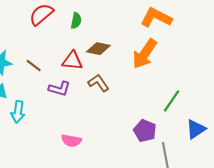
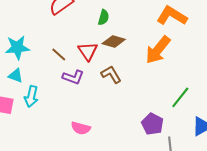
green semicircle: (76, 21) -> (104, 17), moved
red triangle: (72, 61) -> (88, 51), turned 45
brown line: (34, 66) -> (59, 54), moved

